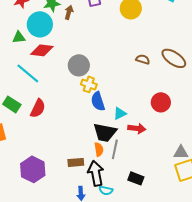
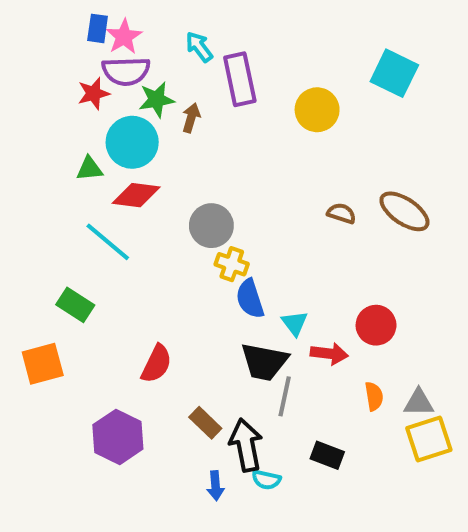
red circle: (161, 102) -> (376, 325), moved
red semicircle: (38, 108) -> (157, 364), moved
cyan triangle: (120, 113) -> (295, 323), turned -40
orange semicircle: (99, 149) -> (374, 396), moved
brown rectangle: (76, 162) -> (205, 423), turned 49

